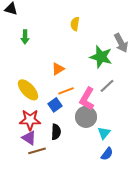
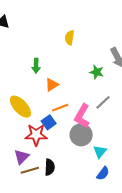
green arrow: (25, 37) -> (36, 66), moved
green star: (101, 57) -> (97, 72), size x0.6
red star: (30, 120) -> (36, 135), moved
black semicircle: (56, 132) -> (50, 167), moved
purple triangle: (29, 138) -> (21, 157), turned 42

